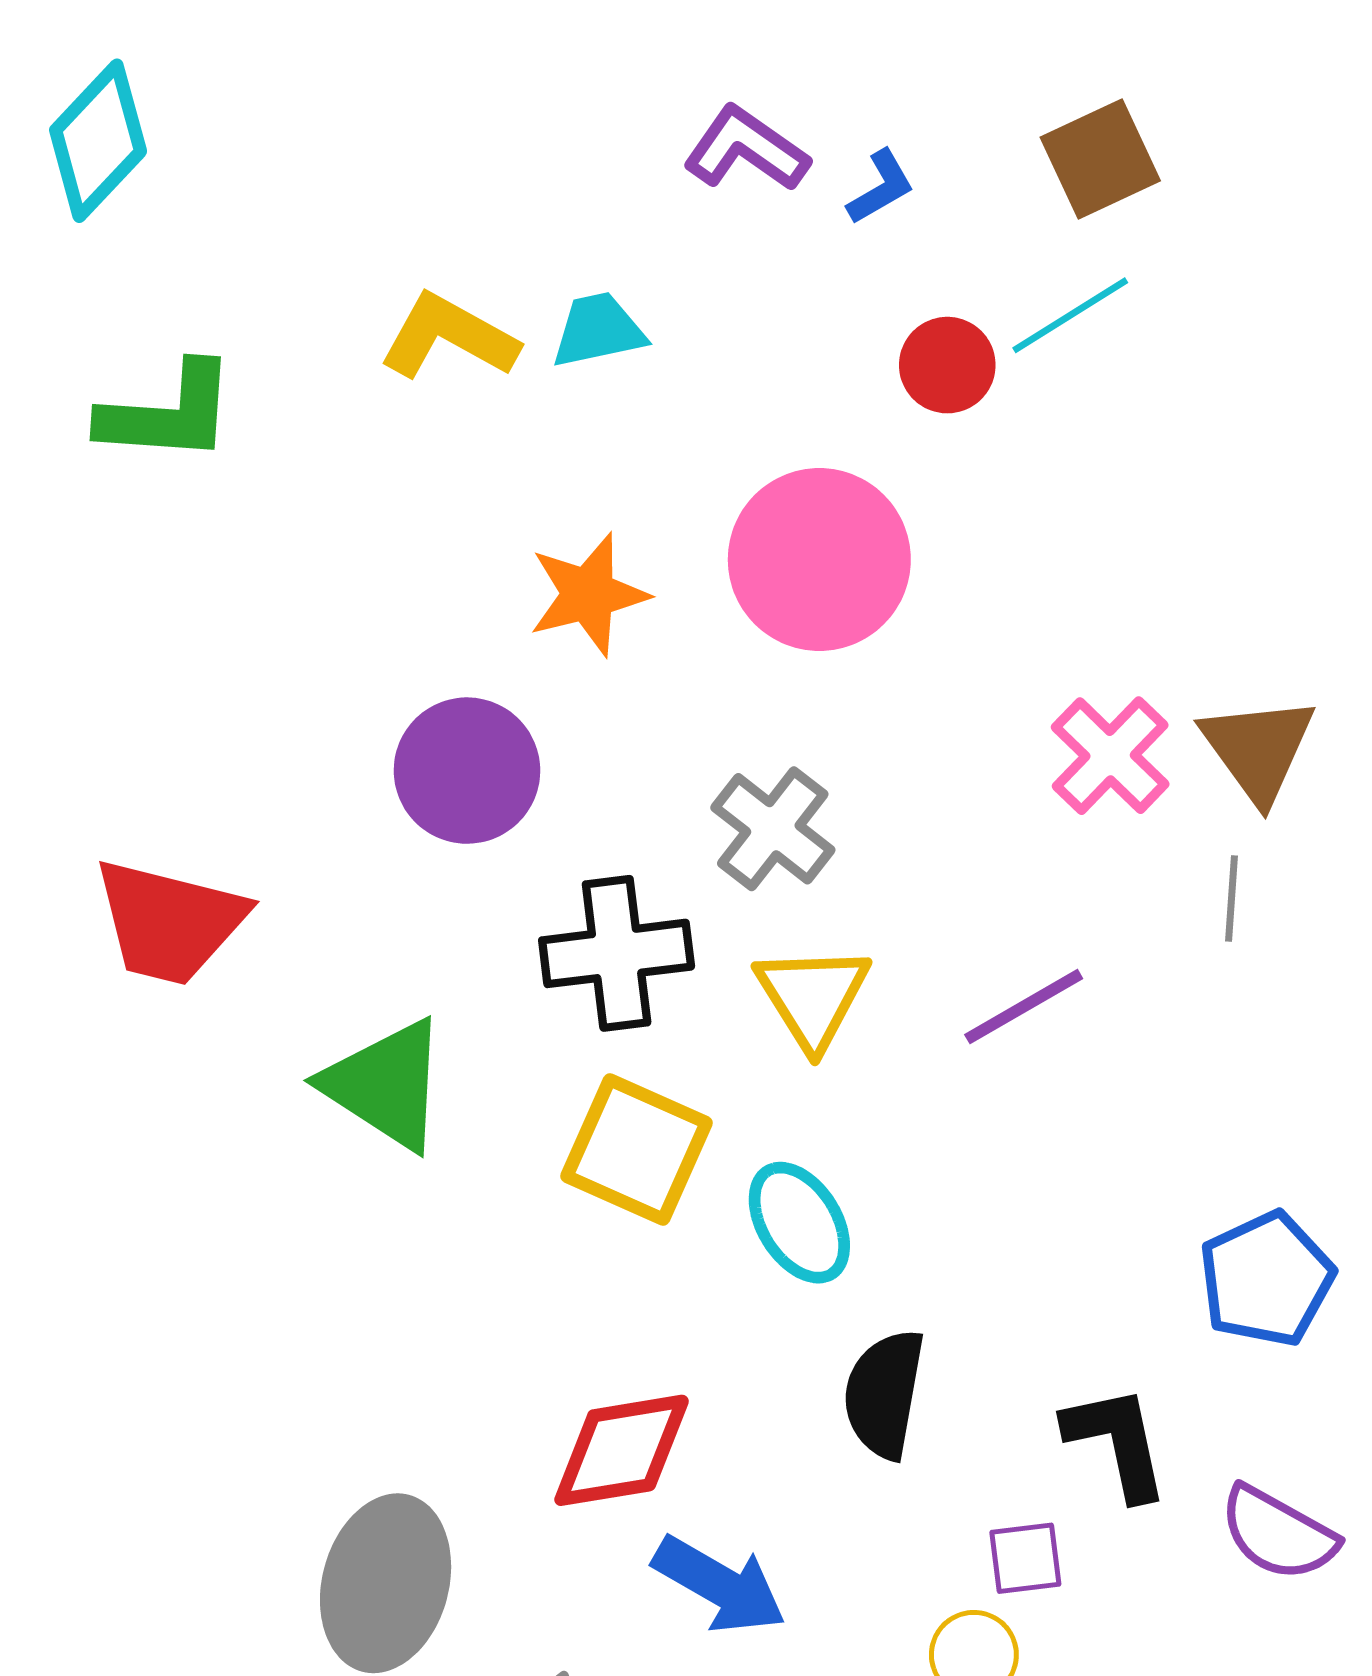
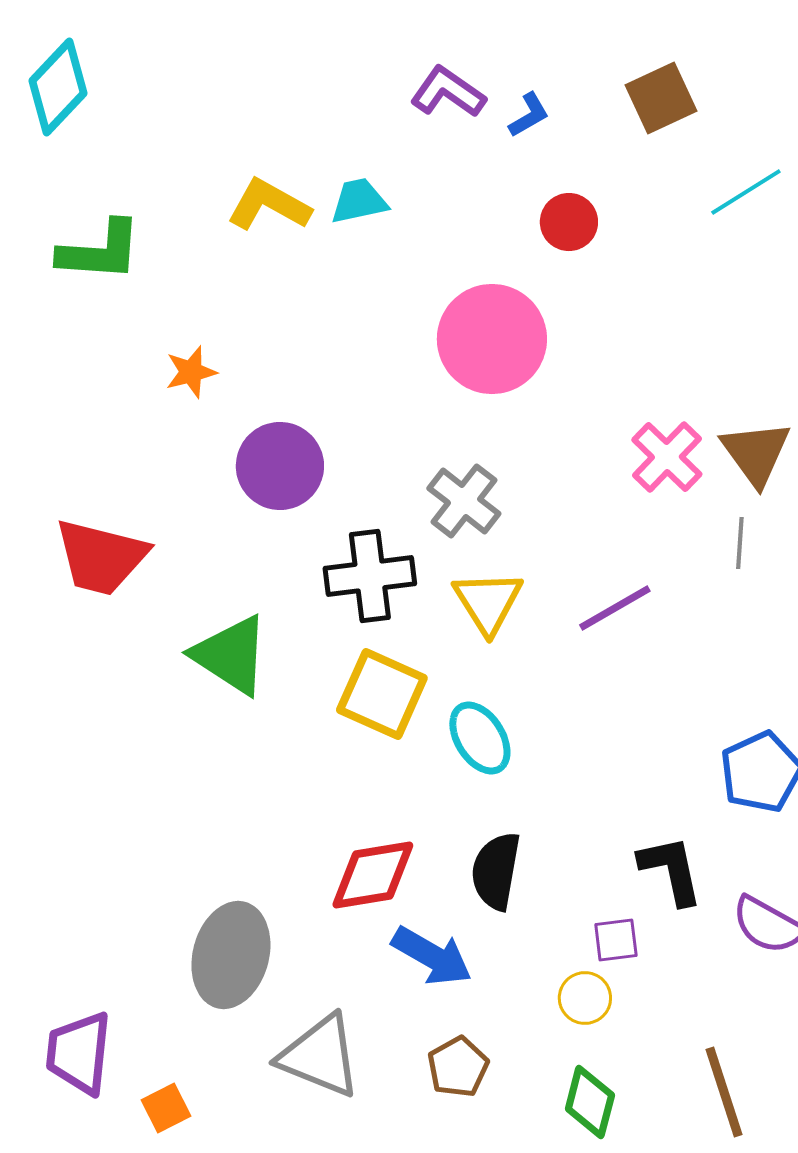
cyan line: (1070, 315) -> (746, 192), moved
orange star: (588, 594) -> (191, 372), moved, size x0.7
black semicircle: (884, 1394) -> (496, 871), moved

